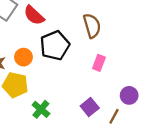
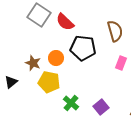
black pentagon: (55, 45) -> (83, 48), turned 30
purple square: (90, 107) -> (101, 107), moved

